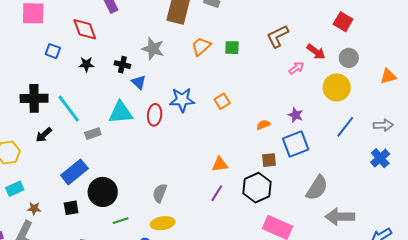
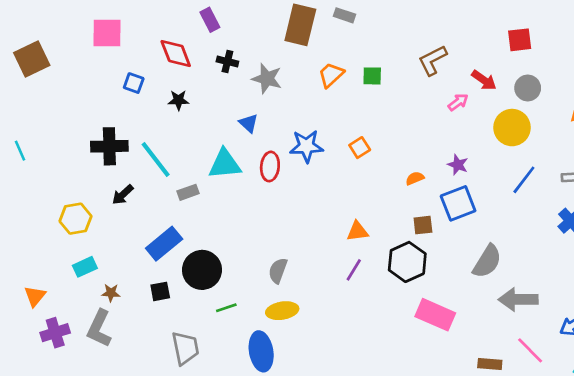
red square: (343, 22) -> (520, 40), turned -36
black cross: (122, 65) -> (227, 62), moved

